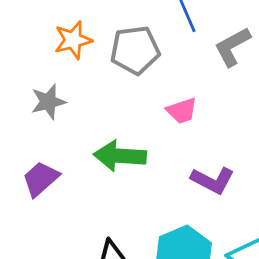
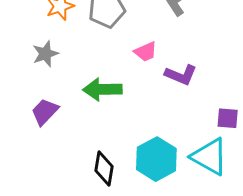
purple L-shape: (213, 180) -> (181, 75), moved

